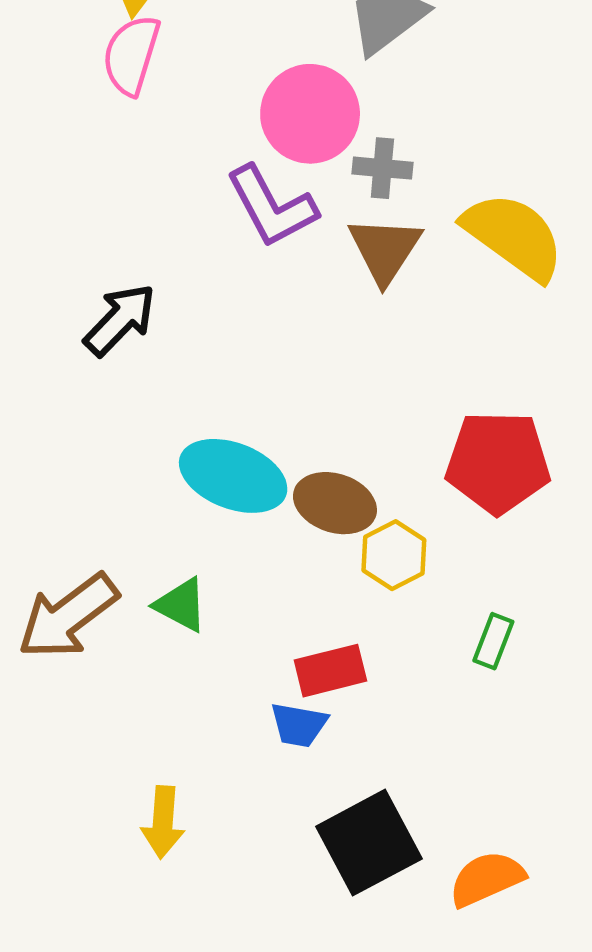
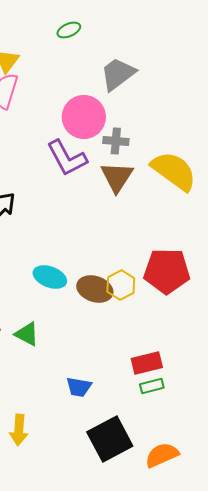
cyan ellipse: (233, 476) -> (50, 277), size x0.7
yellow hexagon: (394, 555) -> (121, 285), moved
green rectangle: (493, 641) -> (152, 386), moved, turned 55
red rectangle: (330, 671) -> (147, 363), moved

